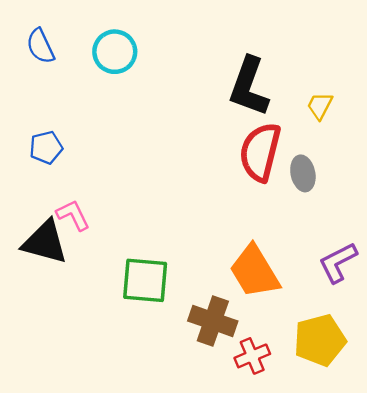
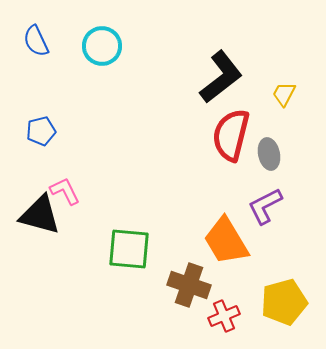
black L-shape: (249, 87) -> (221, 77), turned -148
purple L-shape: (338, 262) -> (265, 206), moved

